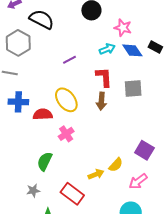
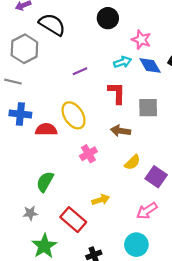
brown arrow: (101, 101) -> (121, 131), moved, turned 90
pink cross: (66, 134) -> (88, 154), moved
yellow semicircle: (116, 165) -> (132, 162), moved

